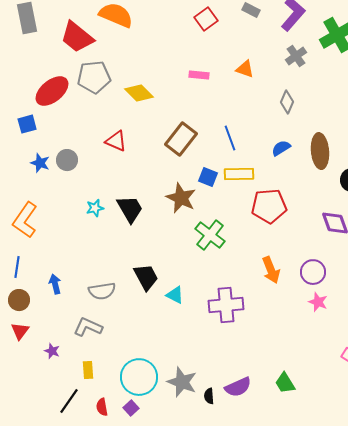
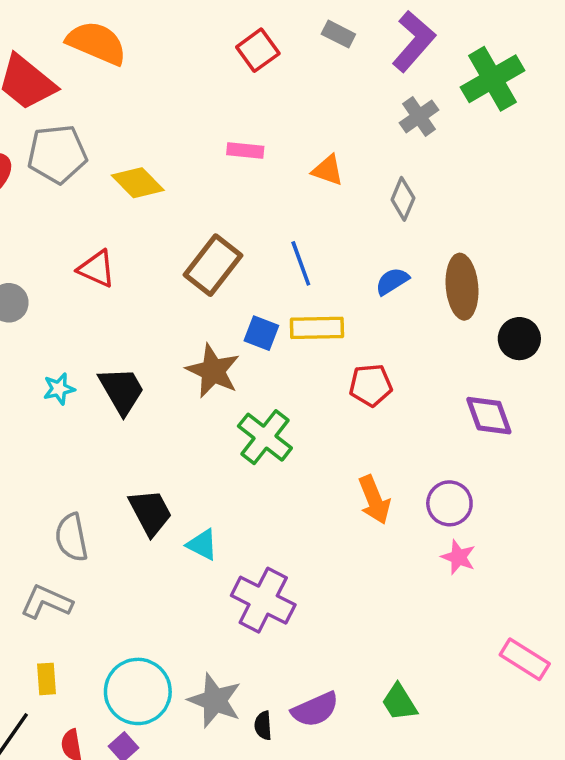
orange triangle: (245, 69) -> (328, 170), moved
red pentagon: (269, 206) -> (371, 385), size x0.7
gray semicircle: (102, 291) -> (71, 537), turned 88
purple cross: (226, 305) -> (263, 600), moved, turned 32

